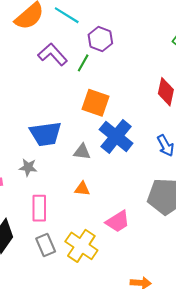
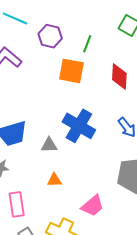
green line: (83, 63) -> (87, 44), moved
orange square: (95, 103) -> (71, 71), moved

